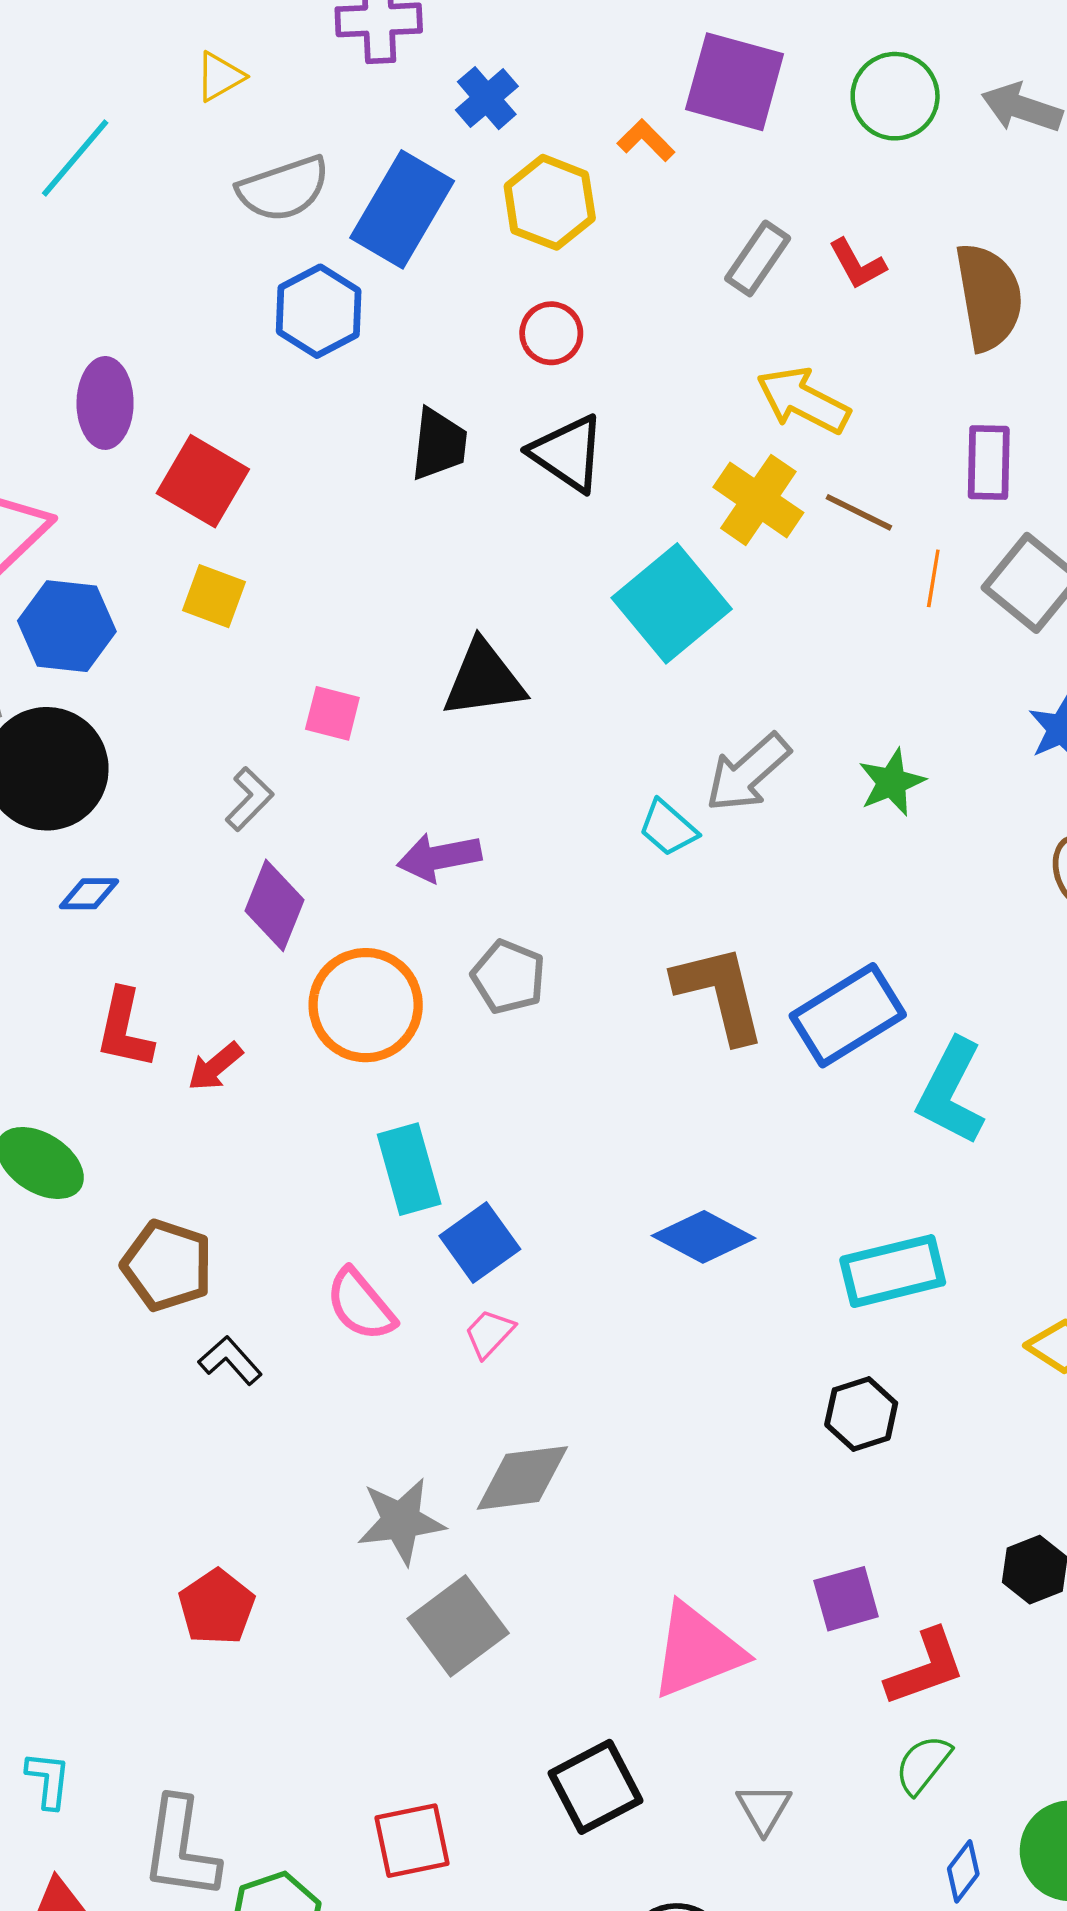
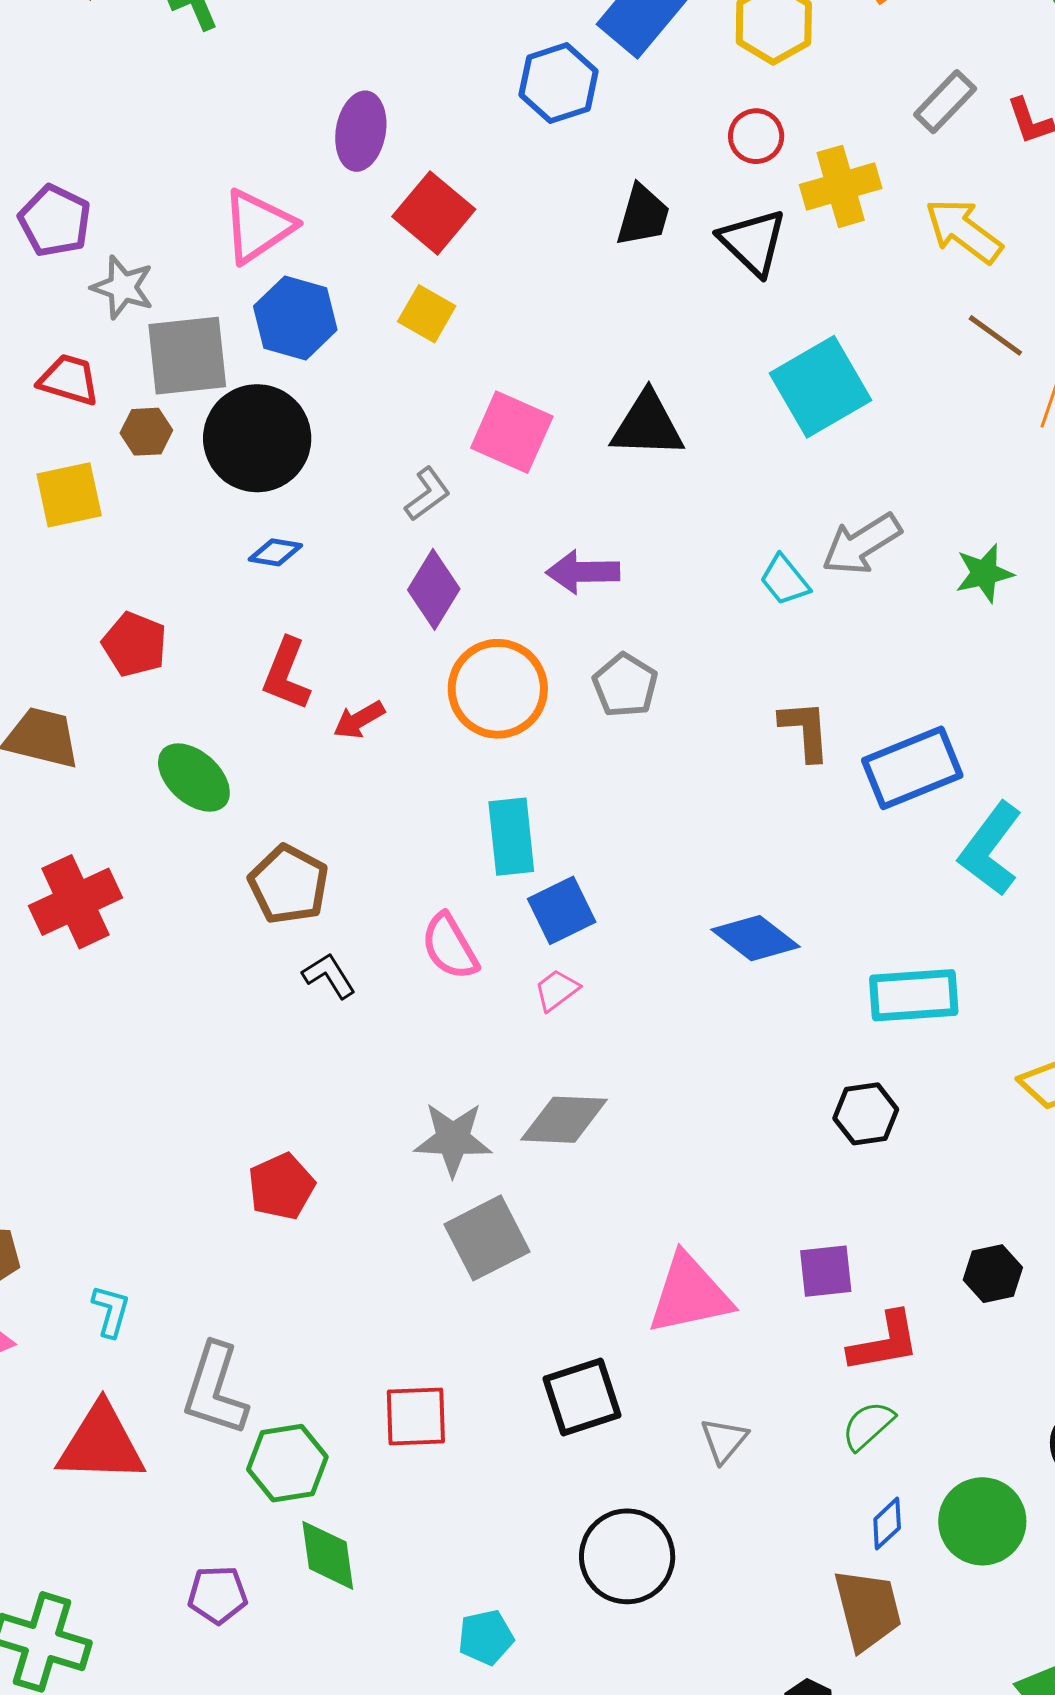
yellow cross: (758, 500) -> (841, 186), moved, turned 30
pink square: (332, 713) -> (512, 432), size x1.6
brown L-shape: (720, 993) -> (805, 730), size x0.7

